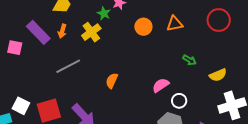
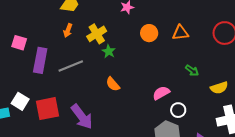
green star: (104, 13) -> (109, 51), moved
purple rectangle: (38, 32) -> (40, 60), moved, turned 50
orange semicircle: (112, 81) -> (113, 84), turned -70

